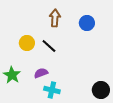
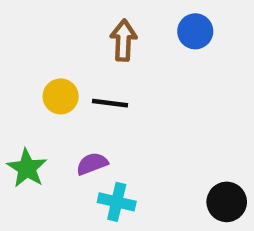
blue circle: (87, 23) -> (195, 31), moved
black line: (49, 46) -> (110, 103), turned -35

